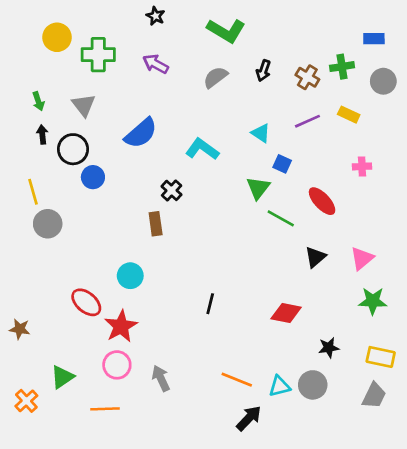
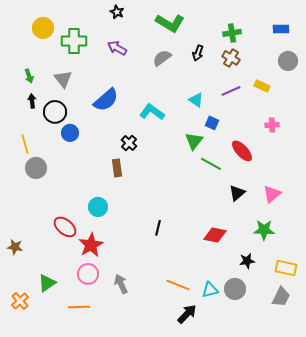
green cross: (342, 67) -> (232, 33), moved
green star: (373, 301) -> (264, 230), moved

